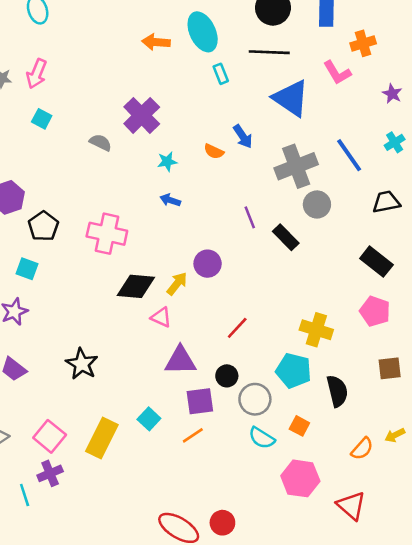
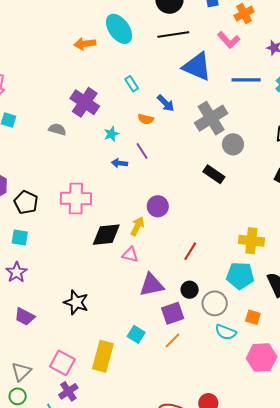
cyan rectangle: (221, 74) -> (132, 84), moved
blue line: (349, 155) -> (246, 80), moved, turned -44
purple line: (250, 217) -> (142, 151), moved

